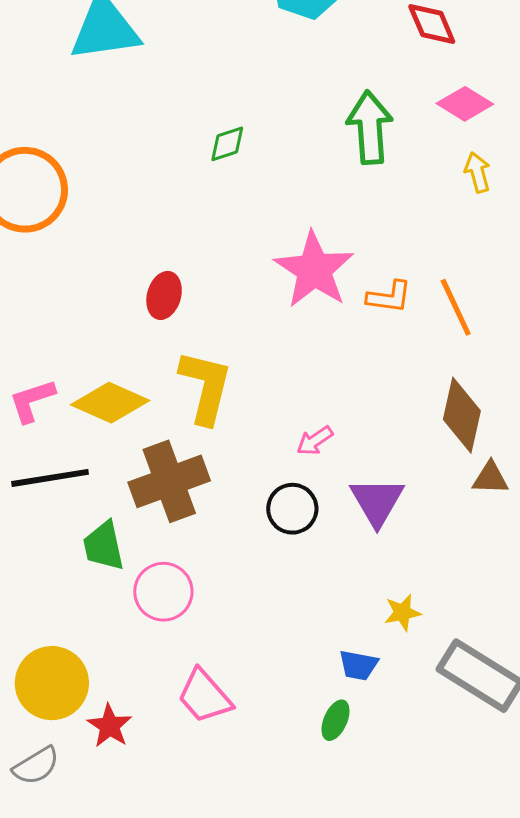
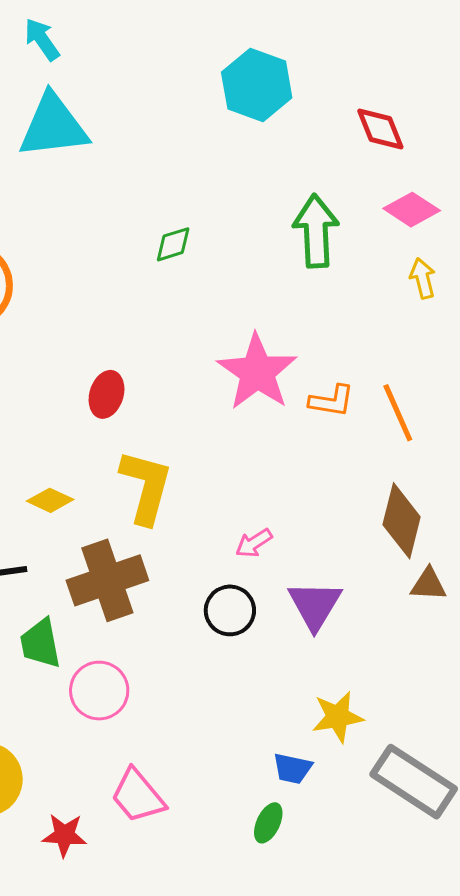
yellow diamond: (110, 403) -> (50, 500), size x0.6
yellow star: (402, 613) -> (338, 717), size x1.4
red star: (110, 726) -> (64, 835), moved, turned -30

